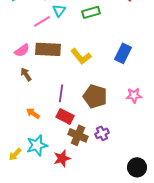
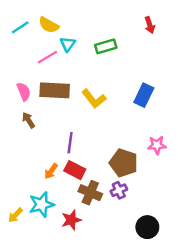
pink semicircle: (22, 50) -> (24, 92), turned -77
brown pentagon: (95, 96) -> (124, 163), moved
orange arrow: (33, 113) -> (51, 171), moved, turned -88
black circle: (137, 167) -> (147, 227), moved

